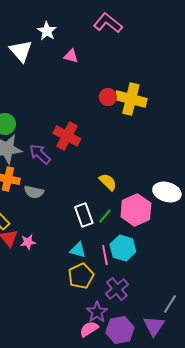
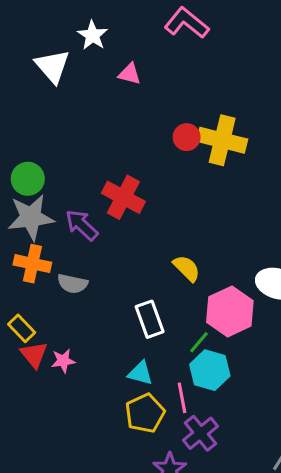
green line: (105, 216) -> (199, 342), moved
pink line: (105, 255) -> (182, 398), moved

